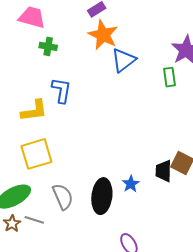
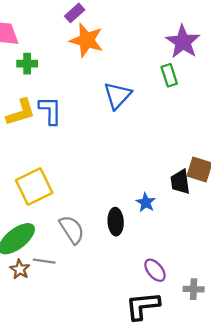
blue triangle: (123, 60) -> (117, 95), moved
yellow L-shape: (34, 111) -> (21, 112), moved
black ellipse: (102, 196) -> (116, 222), size x0.7

